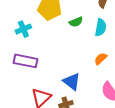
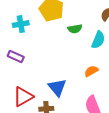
purple rectangle: (26, 61) -> (16, 56), size x0.7

